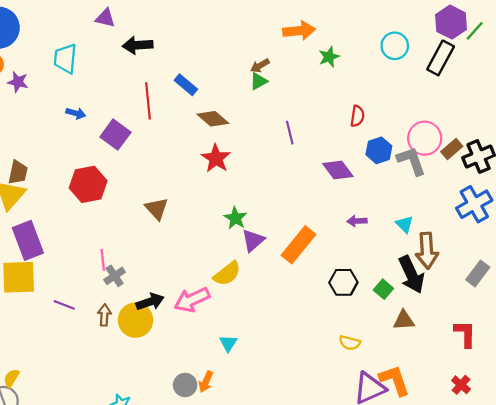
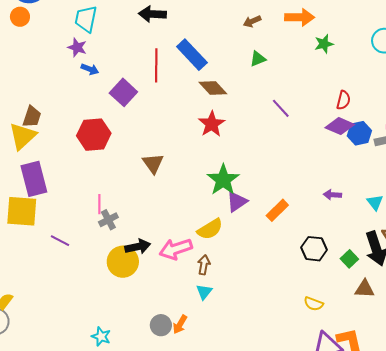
brown arrow: (260, 66) -> (252, 21), moved
purple star: (18, 82) -> (77, 47), moved
blue rectangle: (186, 85) -> (192, 55), size x1.5
purple line: (290, 133) -> (281, 108), turned -35
purple diamond: (338, 170) -> (340, 126), moved, turned -36
green star: (235, 218) -> (223, 180), size x1.5
orange rectangle: (299, 245) -> (277, 210), size x0.7
brown arrow: (104, 315) -> (204, 265), moved

